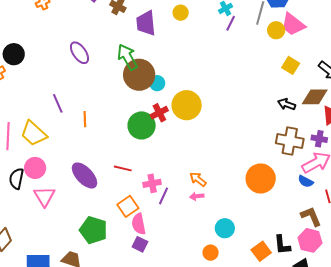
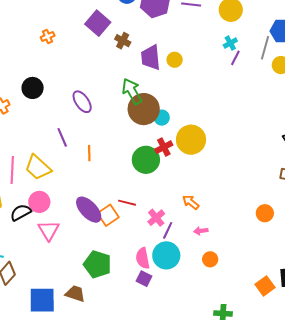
yellow circle: (181, 13) -> (175, 60), moved
purple ellipse: (79, 53) -> (82, 102), moved
black circle: (14, 54) -> (33, 88), moved
orange circle: (261, 178) -> (265, 213), size x0.6
black semicircle: (17, 179) -> (21, 213), turned 50
orange arrow: (198, 179) -> (191, 202), moved
pink cross: (152, 183) -> (156, 218), turned -30
orange square: (128, 206) -> (108, 215), moved
cyan circle: (225, 228) -> (166, 255), moved, size x1.4
orange circle: (211, 253) -> (210, 259), moved

